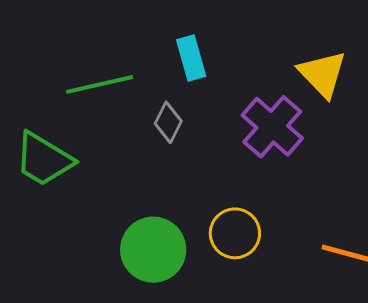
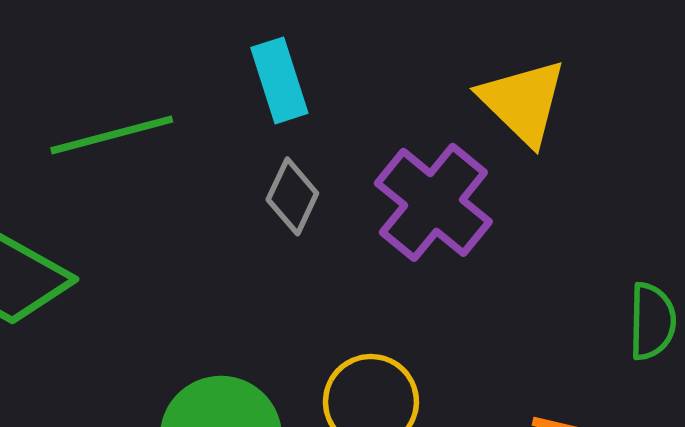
gray diamond: (168, 122) -> (292, 196), moved

